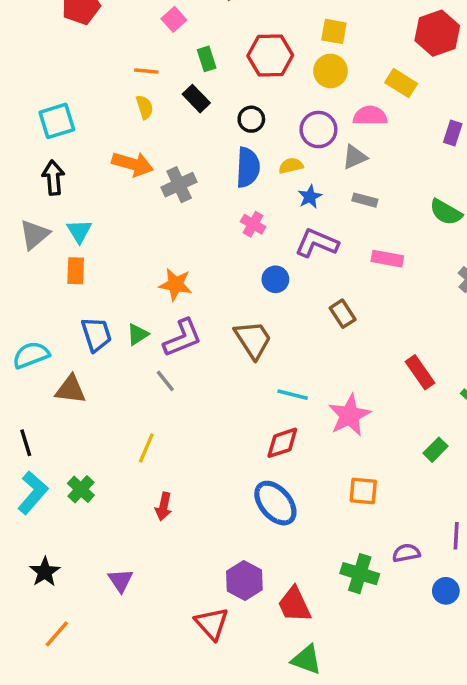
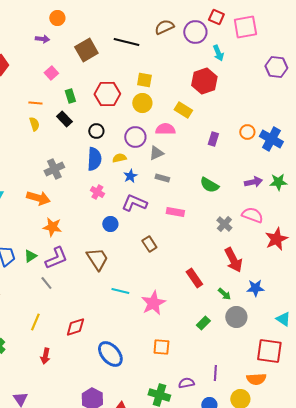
orange arrow: (133, 164) -> (38, 198), moved
red diamond: (282, 443) -> (75, 327), moved

